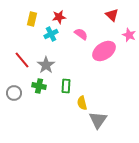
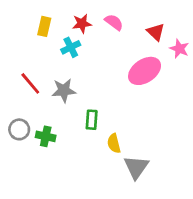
red triangle: (112, 15) -> (156, 32), moved
pink semicircle: (81, 34) -> (114, 22), moved
gray star: (46, 65) -> (64, 90), turned 30
green cross: (39, 86) -> (46, 136), moved

